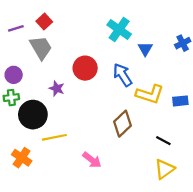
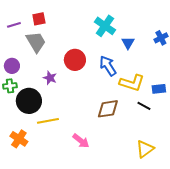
red square: (44, 22) -> (39, 19), turned 32
brown diamond: (123, 124) -> (108, 109), turned 35
black line: (163, 141) -> (144, 106), moved

